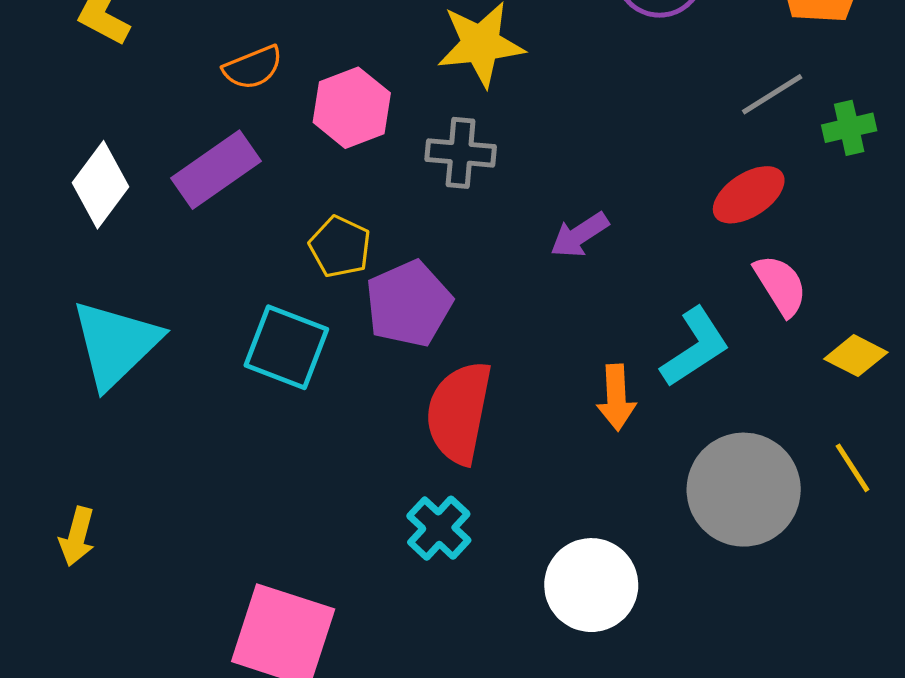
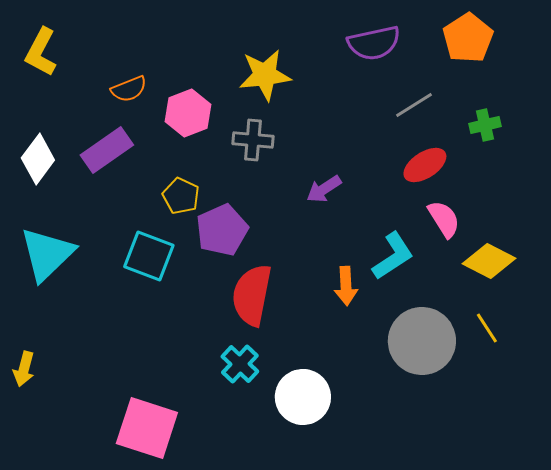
gray line: (772, 94) -> (414, 105), moved
yellow diamond: (856, 356) -> (489, 261), size x1.4
white circle: (591, 585) -> (303, 397), moved

